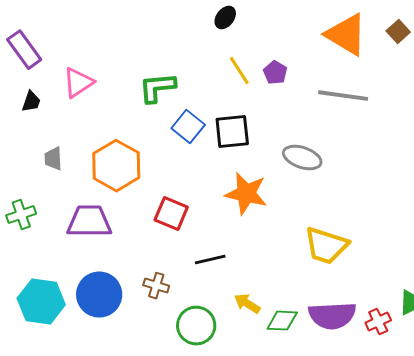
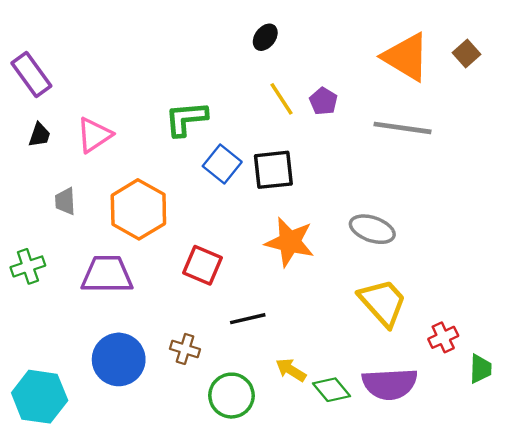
pink triangle: (78, 83) -> (94, 135), moved
gray ellipse: (302, 158) -> (372, 229), moved
yellow trapezoid: (326, 246) -> (383, 302), turned -150
cyan hexagon: (41, 302) -> (40, 397), moved
green diamond: (282, 321) -> (332, 390), turned 48
red cross: (378, 322) -> (443, 337), moved

